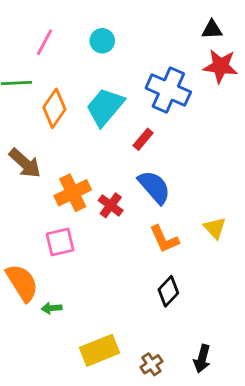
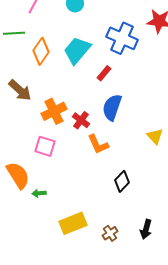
blue semicircle: (154, 187) -> (112, 107), turned -120
orange L-shape: (164, 239) -> (98, 144), moved
pink square: (60, 242) -> (45, 146), turned 30

